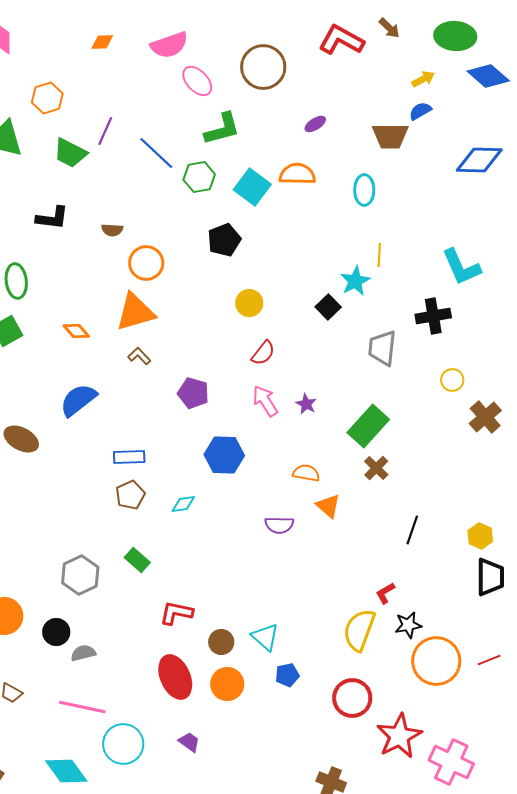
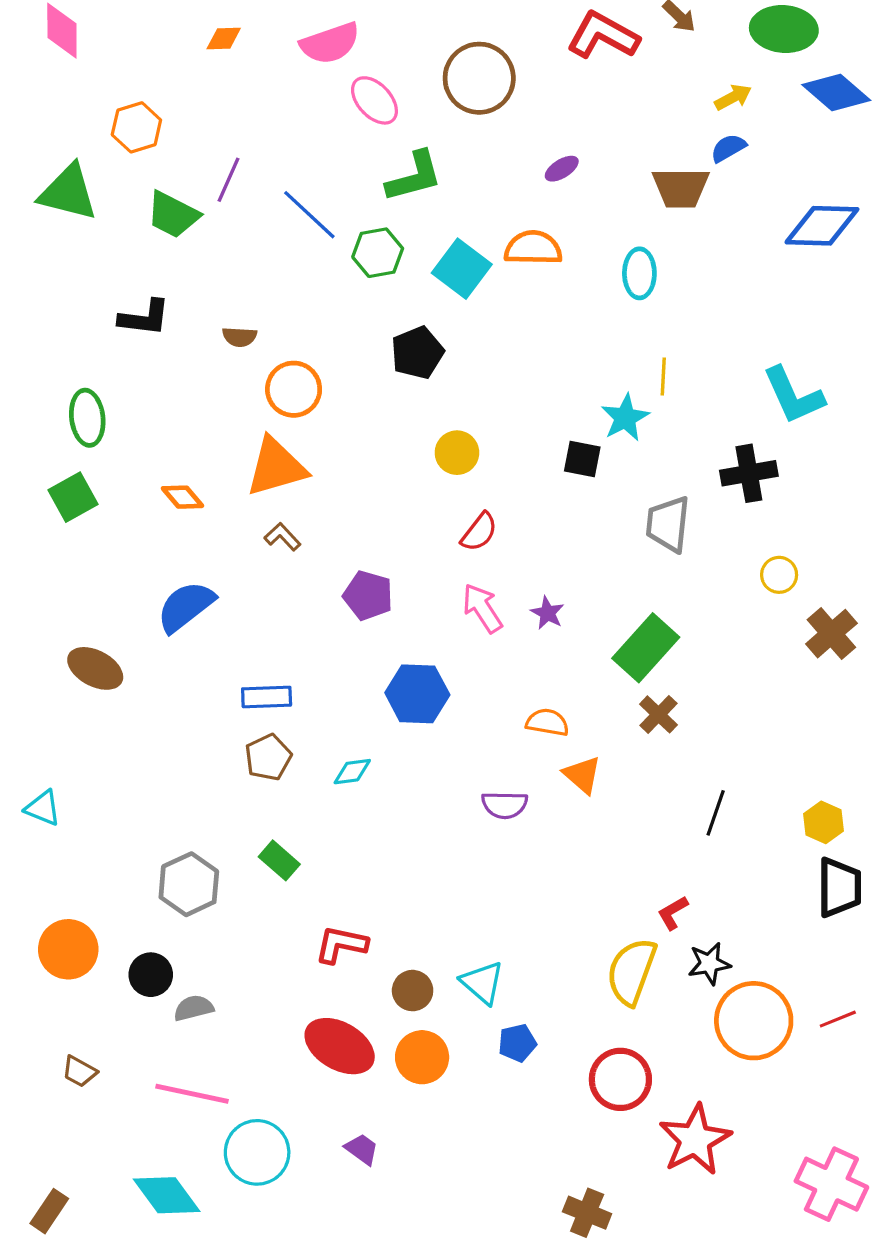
black square: (328, 307) -> (582, 459), turned -35
red ellipse: (175, 677) -> (340, 1046), turned -36
pink cross: (451, 762) -> (831, 1184), moved

